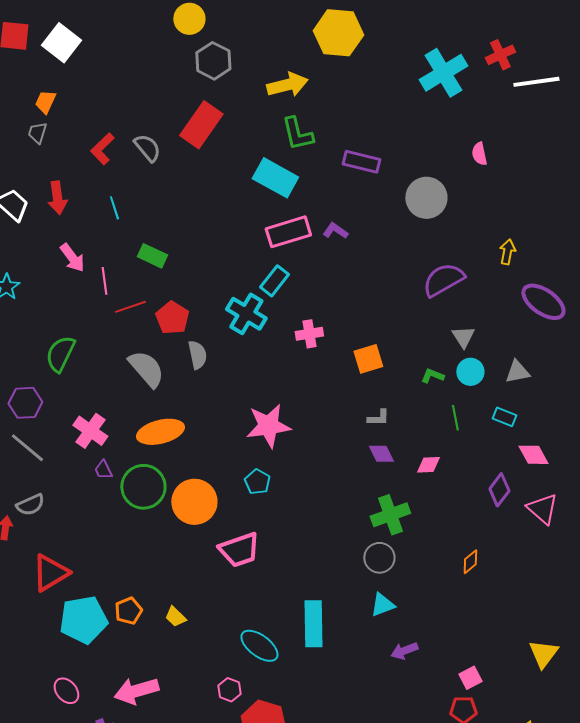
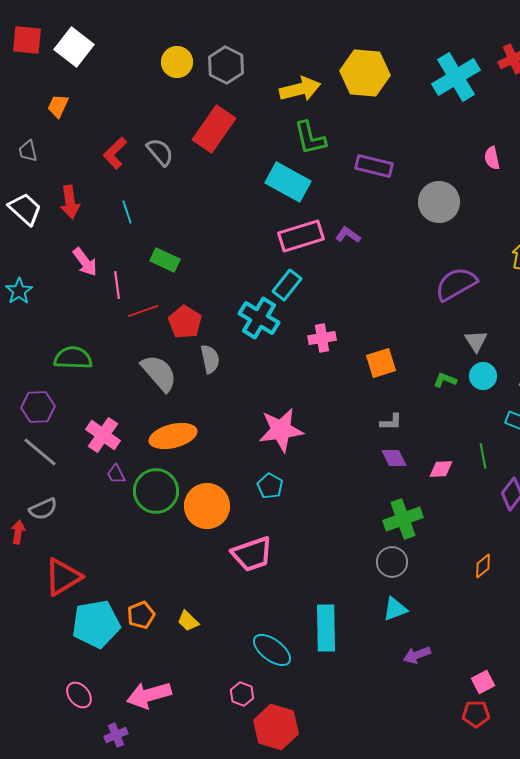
yellow circle: (189, 19) -> (177, 62), moved
yellow hexagon: (338, 33) -> (365, 73), moved
gray trapezoid: (37, 133) -> (28, 151), moved, turned -30
green semicircle: (60, 354) -> (73, 358), turned 66
green line: (455, 418) -> (483, 456), moved

